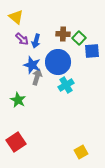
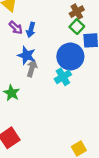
brown cross: (63, 34) -> (77, 12), moved, turned -32
blue circle: (58, 62) -> (70, 56), moved

